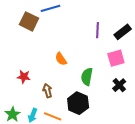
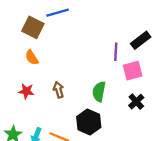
purple line: (98, 30) -> (116, 52), moved
orange semicircle: (61, 59) -> (32, 57), moved
brown arrow: (47, 91) -> (59, 90), moved

